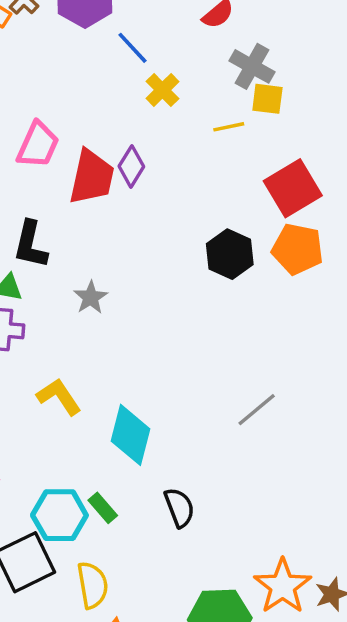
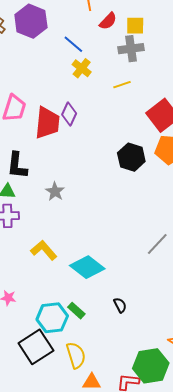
blue line: (132, 48) -> (73, 44), moved
gray cross: (252, 66) -> (131, 49), turned -30
yellow square: (267, 99) -> (135, 26), moved
cyan diamond: (131, 435) -> (87, 267), turned -60
black semicircle: (179, 508) -> (120, 305), size x0.7

